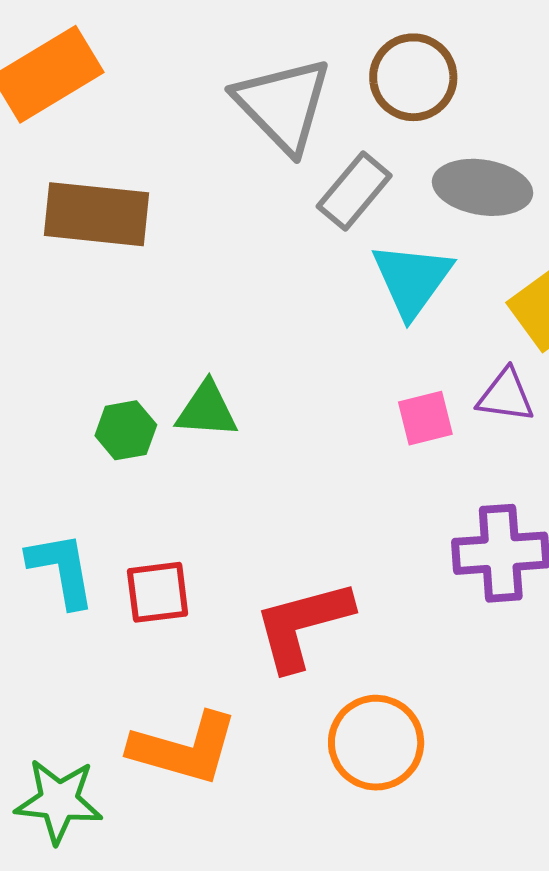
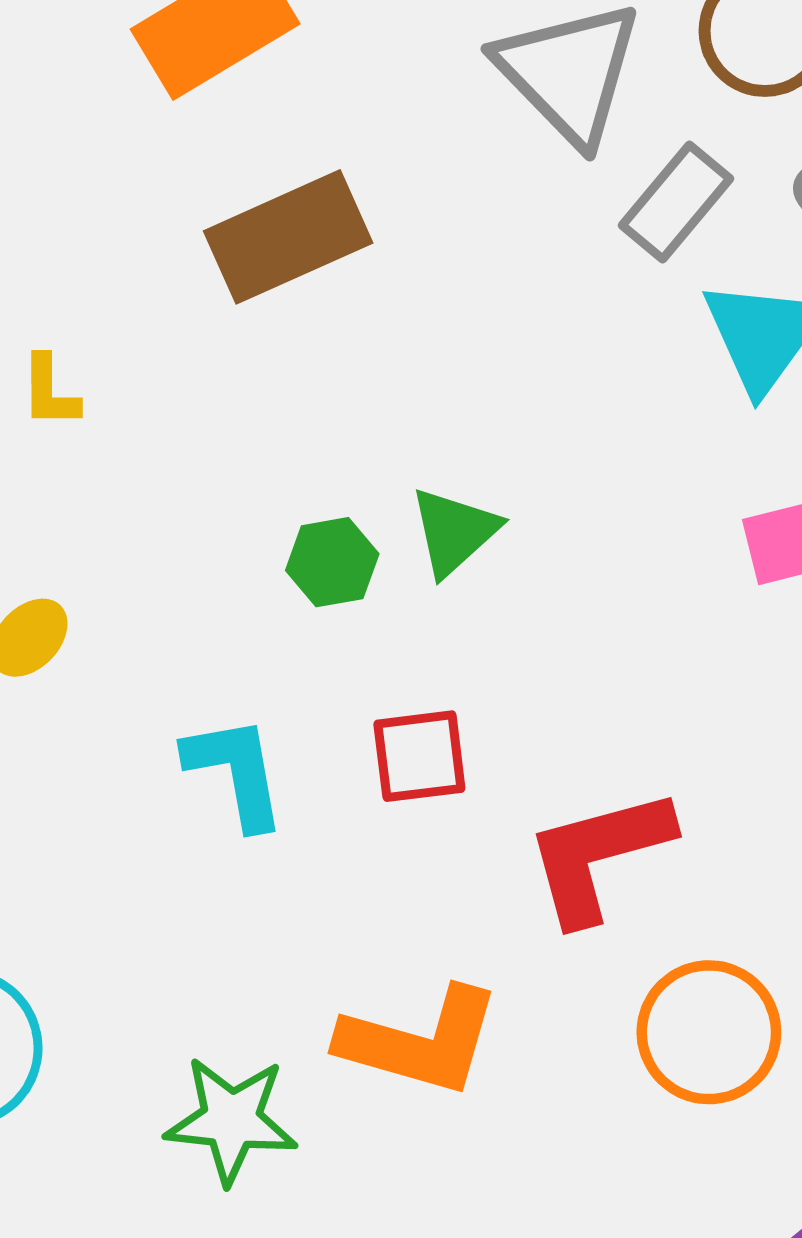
brown rectangle: (97, 214) -> (288, 237), turned -30
green triangle: (207, 410) -> (454, 531), turned -46
red square: (158, 592) -> (419, 756), moved

